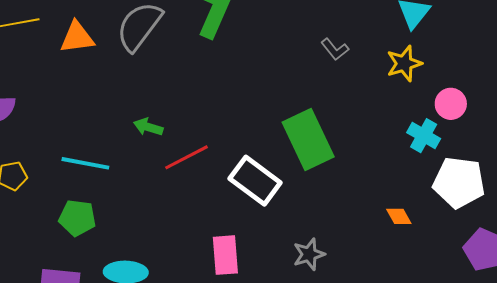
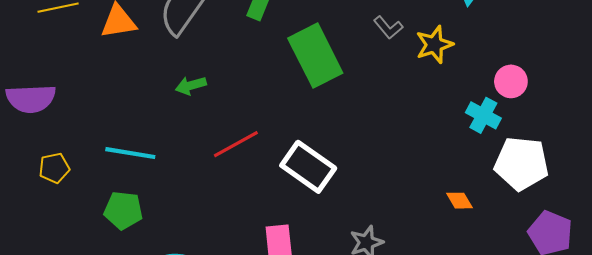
yellow star: (404, 63) -> (434, 45), moved
green arrow: (148, 127) -> (191, 85), moved, turned -32
green rectangle: (308, 139) -> (315, 56), moved

